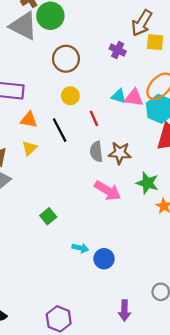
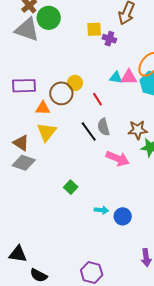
yellow square: (155, 42) -> (94, 29), moved
brown circle: (66, 59) -> (61, 93), moved
black line: (60, 130) -> (89, 132), moved
yellow triangle: (29, 148) -> (47, 132), size x1.5
brown star: (120, 153) -> (138, 130), moved

